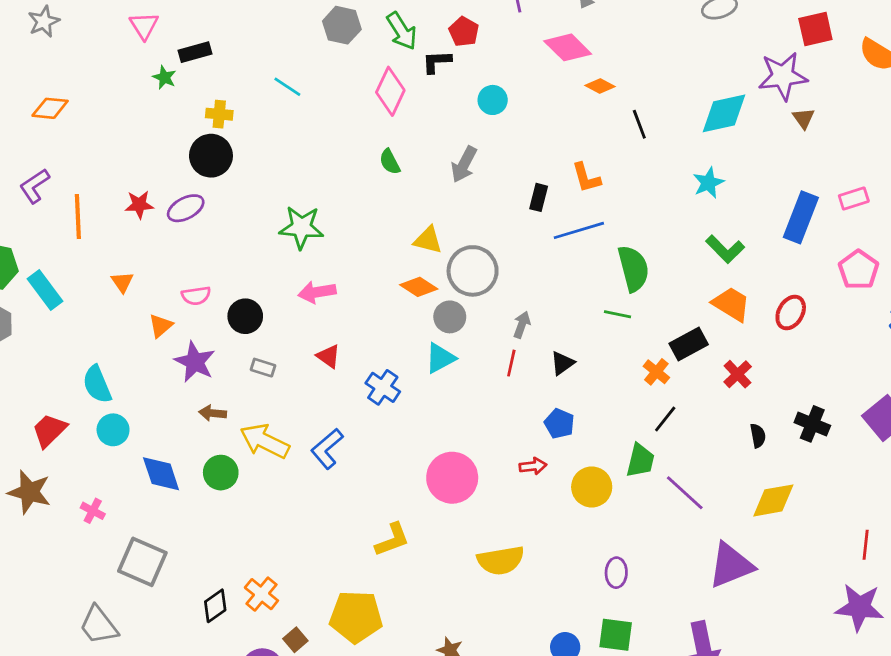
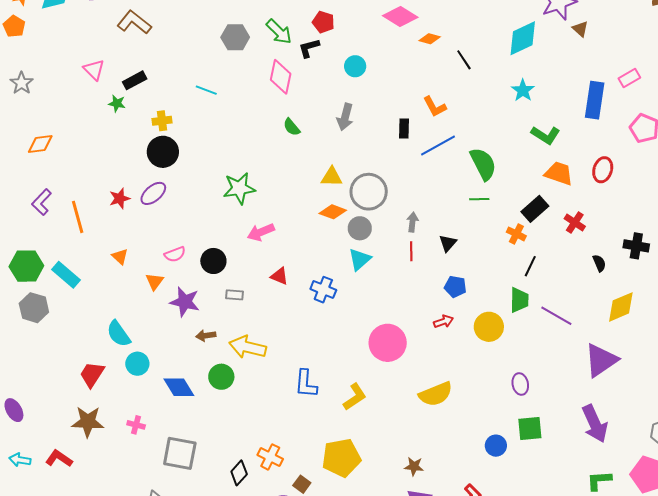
blue L-shape: (327, 449) -> (306, 384), moved, turned -32

